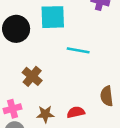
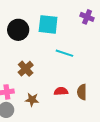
red semicircle: (76, 112) -> (61, 91), moved

